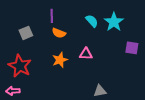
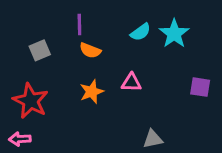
cyan semicircle: (92, 21) -> (141, 32), turned 96
purple square: (132, 48) -> (200, 87), moved

